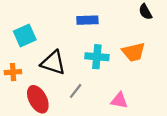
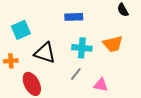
gray line: (76, 91) -> (76, 74), moved

